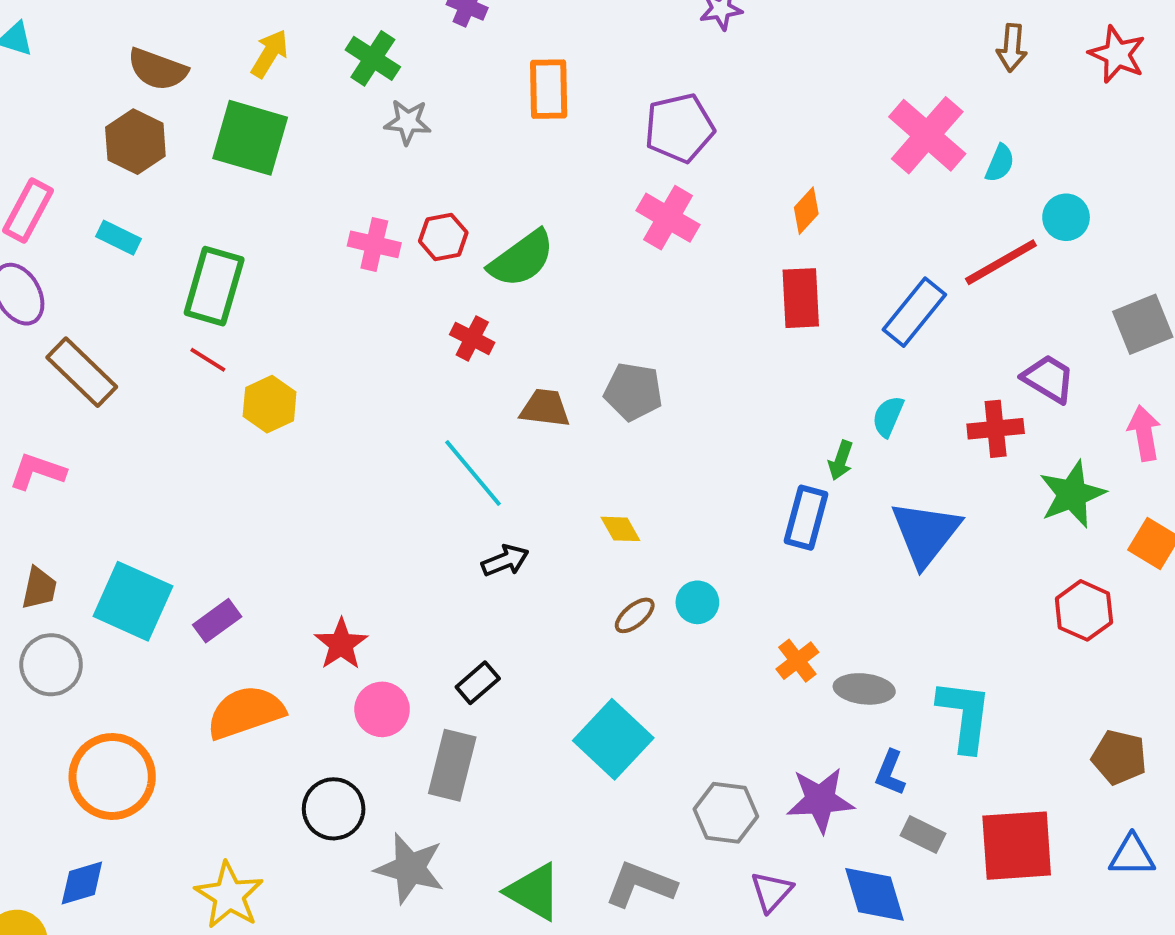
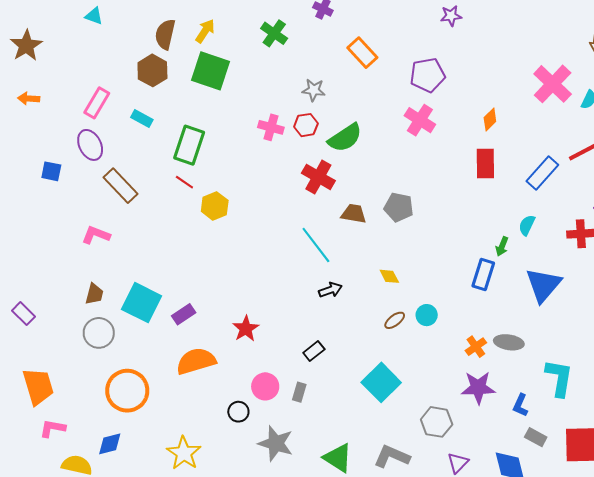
yellow arrow: (270, 54) -> (205, 31), moved
brown semicircle: (158, 69) -> (165, 34), turned 80
orange rectangle: (549, 89) -> (362, 53), turned -44
gray star: (408, 122) -> (314, 90), moved
red cross: (472, 338) -> (318, 177), size x1.5
gray ellipse: (864, 689) -> (509, 342), moved
pink circle: (382, 709) -> (265, 386), moved
gray rectangle: (452, 765) -> (299, 392), size x0.6
purple star: (820, 800) -> (478, 388), moved
black circle: (334, 809) -> (238, 412), size x0.7

